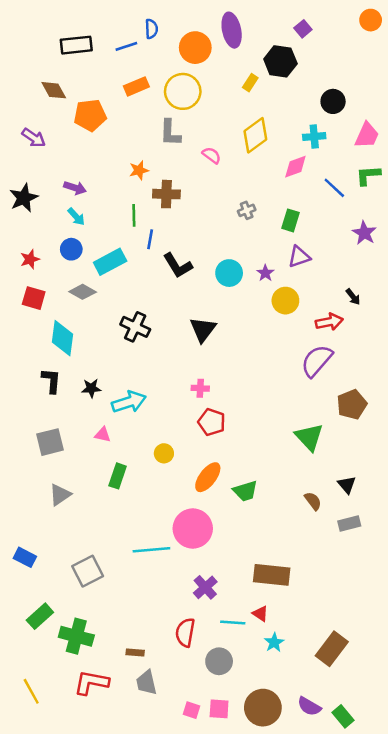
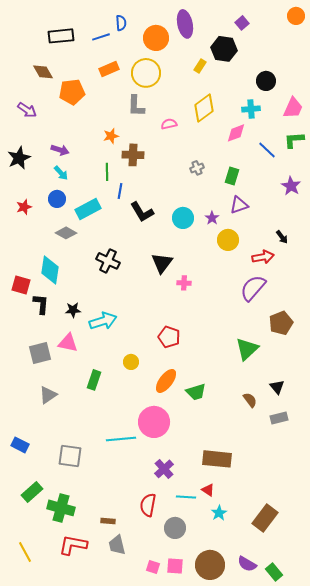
pink semicircle: (212, 155) -> (169, 124), turned -49
red square: (34, 298) -> (21, 285), moved
pink cross: (200, 388) -> (184, 283), moved
pink triangle: (103, 435) -> (68, 343), moved, size x1.5
green triangle: (309, 437) -> (247, 349), turned 30
gray square: (88, 571) -> (70, 456), turned 35

